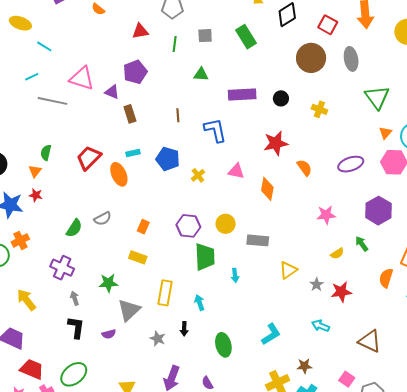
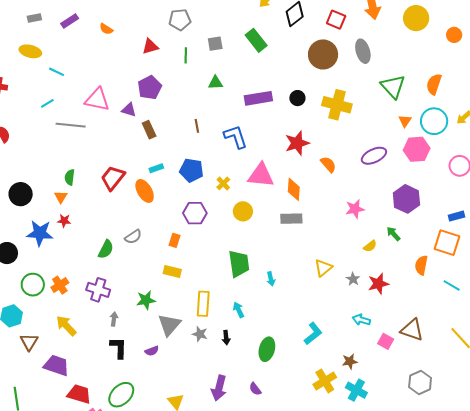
yellow cross: (319, 109) -> (337, 105), size x1.8
pink triangle: (236, 171) -> (261, 175), size x1.6
yellow circle: (226, 224) -> (243, 211), moved
purple hexagon: (188, 226) -> (195, 213), moved
orange cross: (20, 240) -> (60, 285), moved
gray rectangle: (258, 240) -> (291, 219), moved
gray arrow: (75, 298) -> (114, 319), turned 32
gray star: (158, 339) -> (200, 334), moved
green ellipse: (223, 345) -> (267, 349), turned 35
pink square: (347, 379) -> (386, 341), moved

